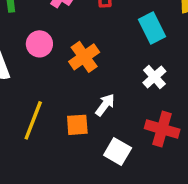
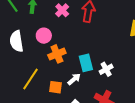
cyan rectangle: (152, 28) -> (86, 63), moved
orange cross: (84, 57) -> (57, 54), moved

